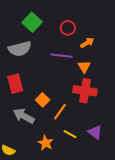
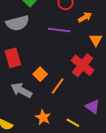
orange triangle: (84, 67) -> (96, 40), moved
red cross: (85, 91) -> (83, 65), turned 30
yellow line: (70, 134) -> (73, 123), moved

